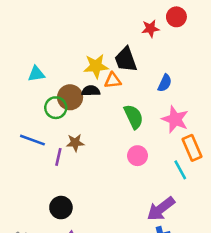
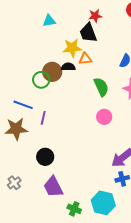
red star: (150, 29) -> (95, 16), moved
black trapezoid: (126, 60) -> (88, 33), moved
cyan triangle: (36, 74) -> (49, 21), moved
brown star: (75, 143) -> (16, 129), moved, size x1.6

